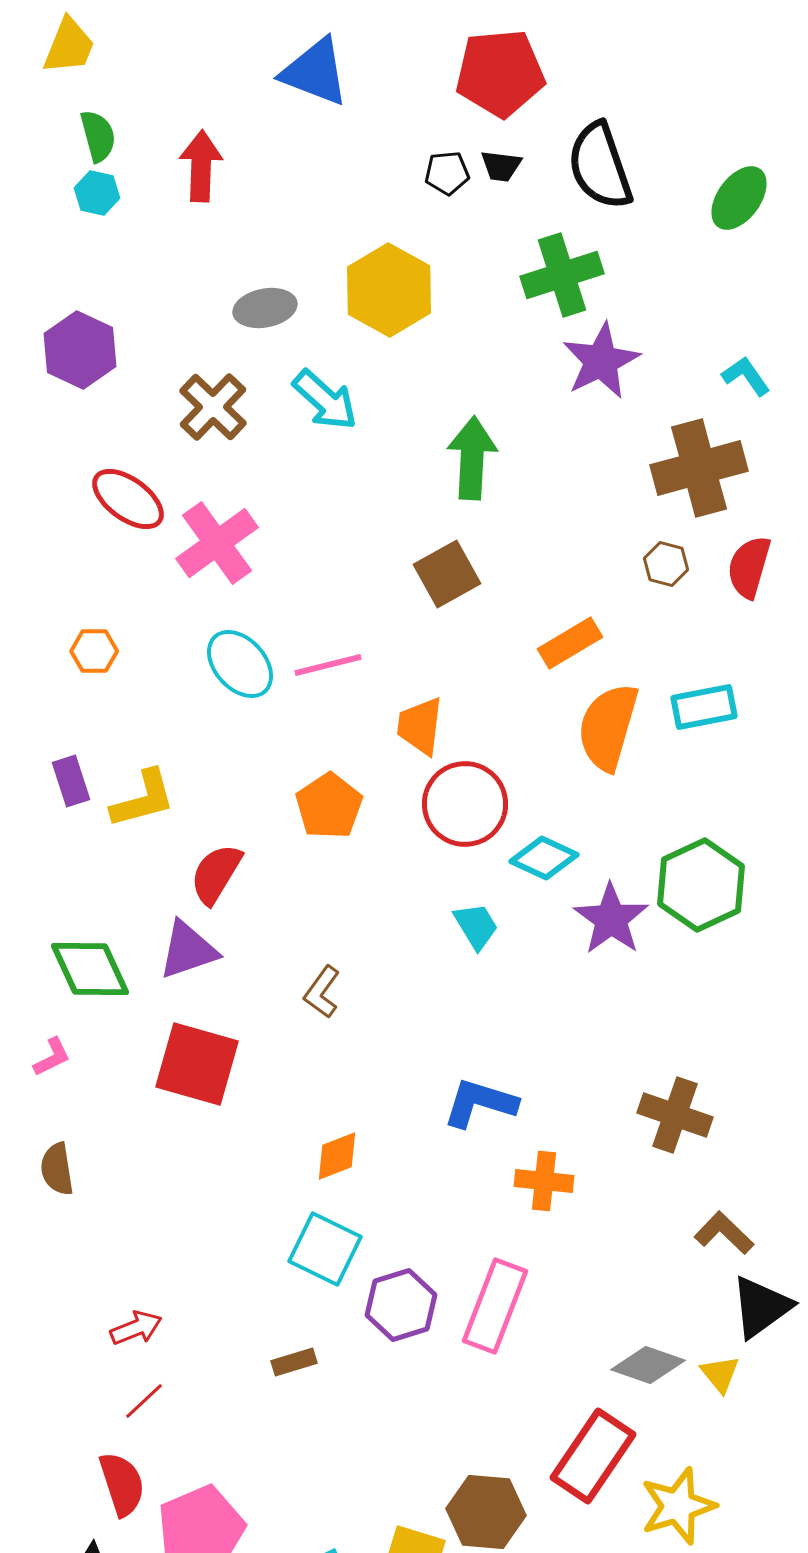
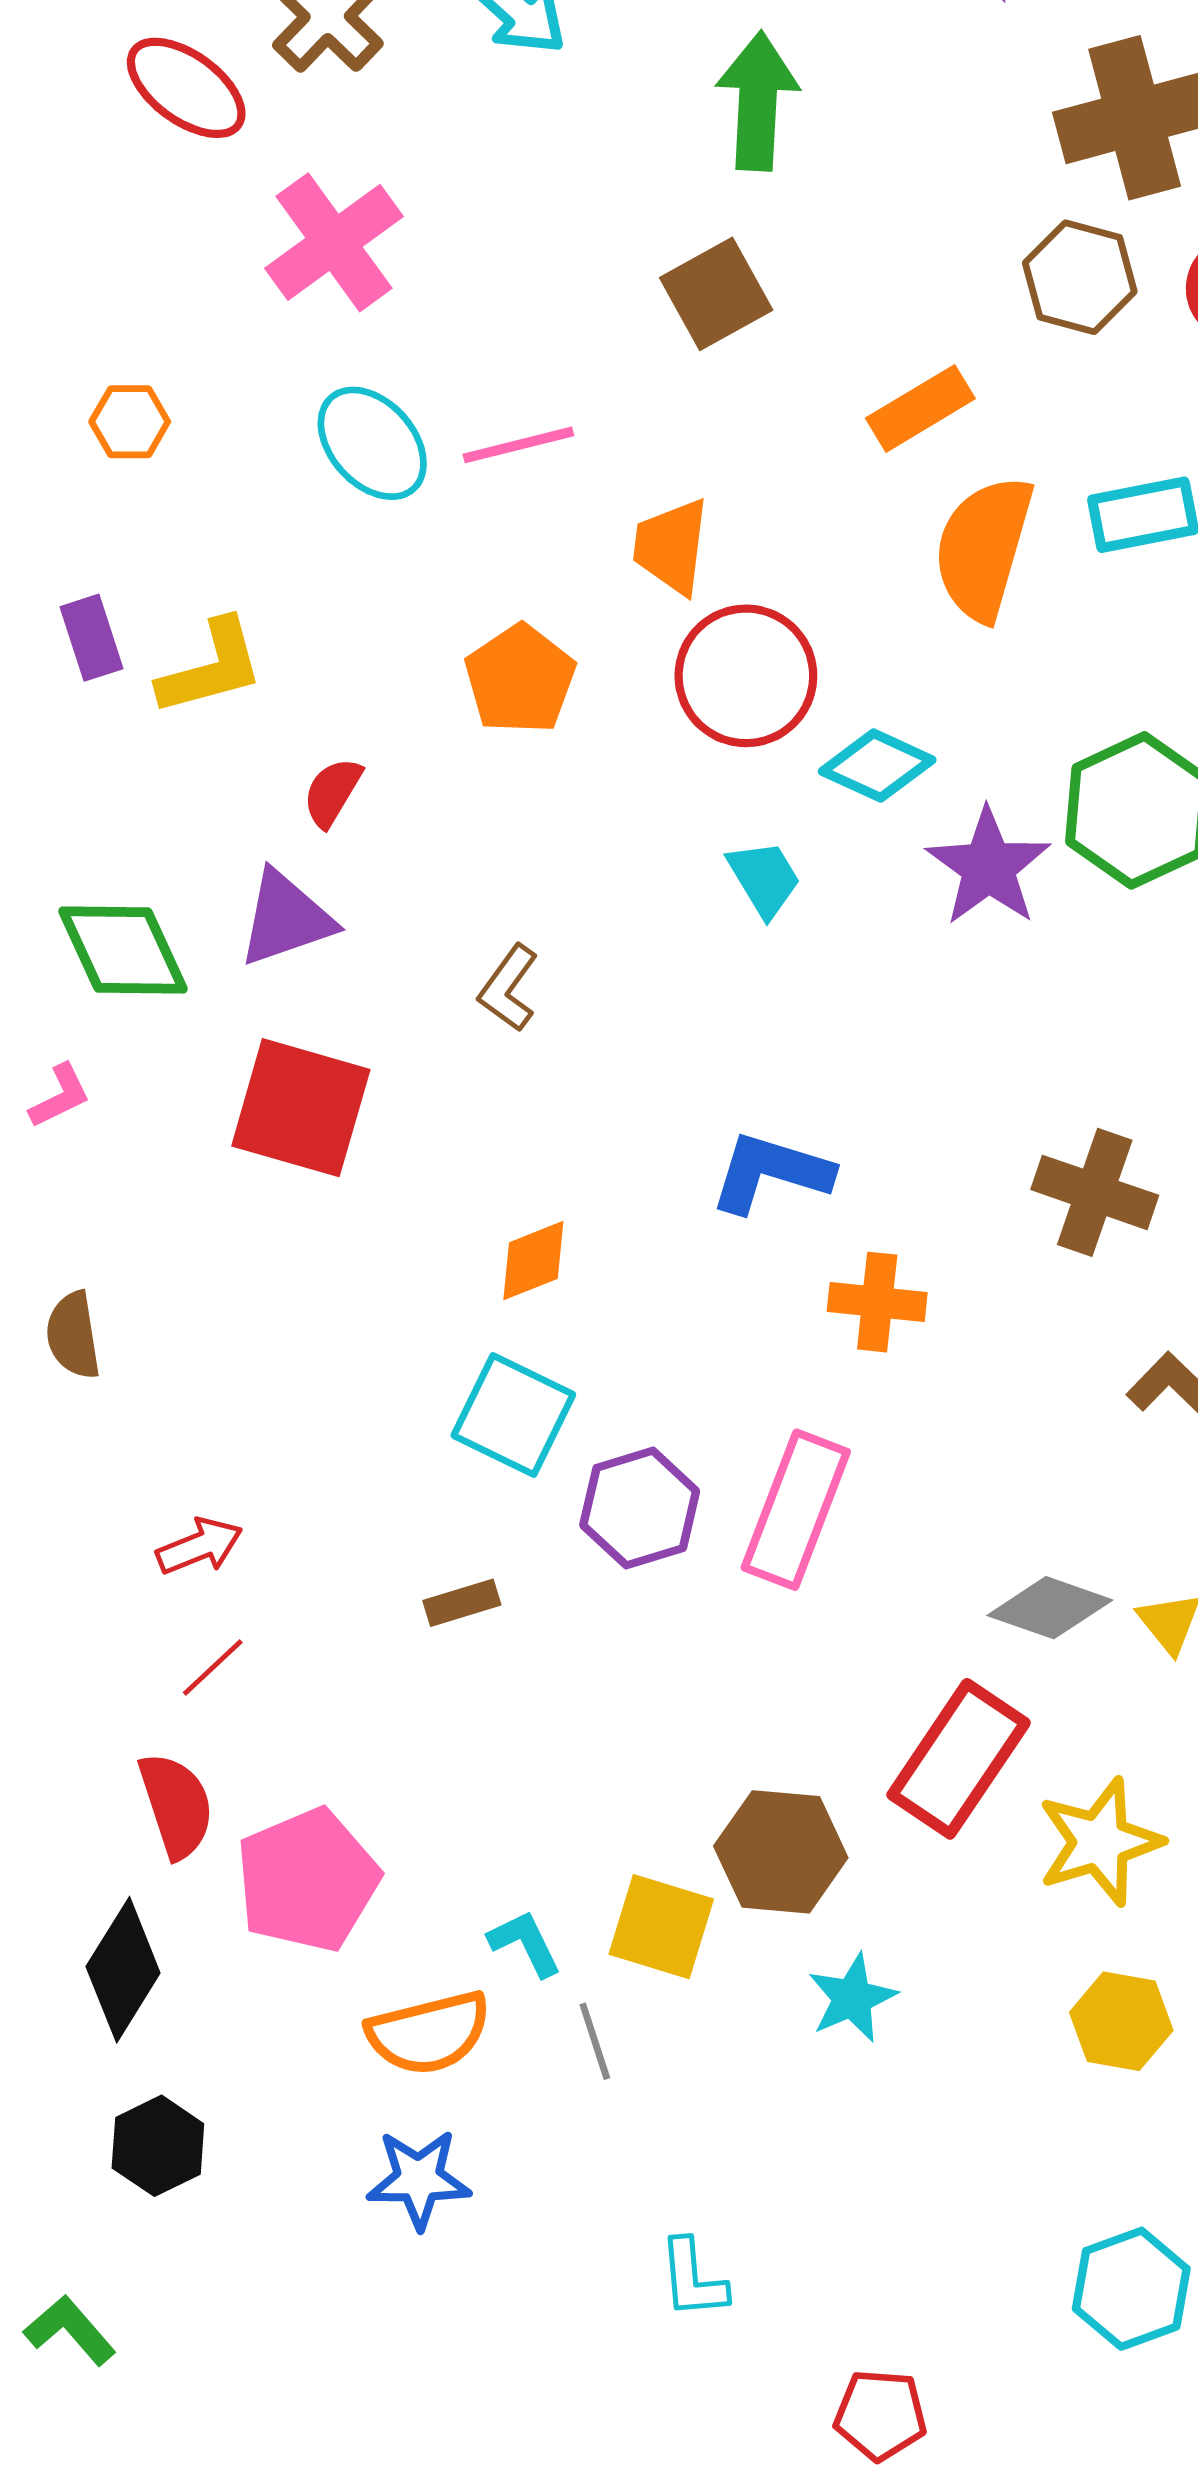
red ellipse: (128, 499) -> (186, 88), moved
brown hexagon: (666, 564) -> (1080, 277), size x1.5
red semicircle: (216, 874) -> (332, 792), size x0.7
brown semicircle: (57, 1169) -> (73, 1335), moved

